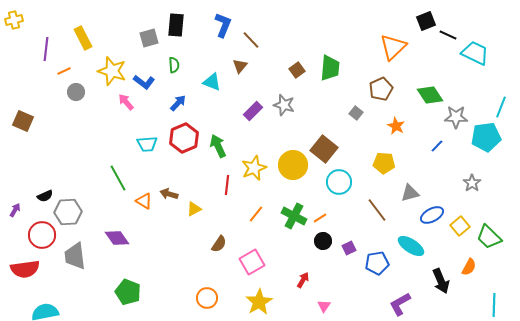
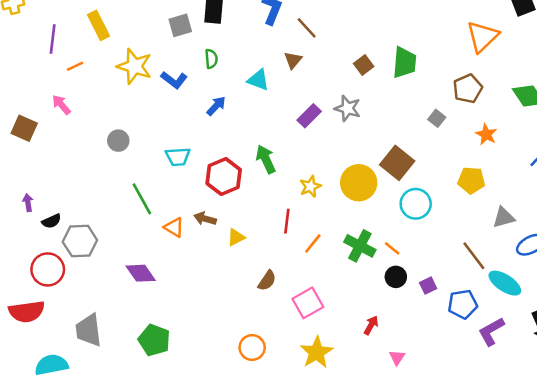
gray circle: (76, 92) -> (118, 141), moved
pink arrow: (126, 102) -> (61, 105), moved
red hexagon: (184, 138) -> (224, 177), moved
yellow star: (254, 168) -> (310, 186), size x0.7
red line: (227, 185) -> (287, 221), moved
purple arrow: (15, 210) -> (28, 203), moved, turned -40
brown line: (377, 210) -> (474, 256), moved
orange line: (320, 218) -> (392, 248), turned 72
gray trapezoid: (75, 256) -> (89, 330), moved
purple L-shape: (400, 304) -> (491, 331), moved

